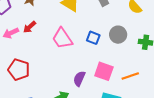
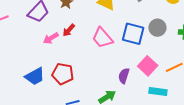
blue square: (93, 38) -> (133, 34), size x1.6
pink square: (104, 71) -> (148, 66), turned 30

